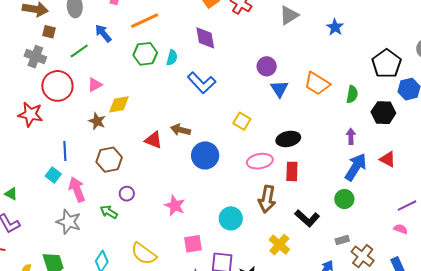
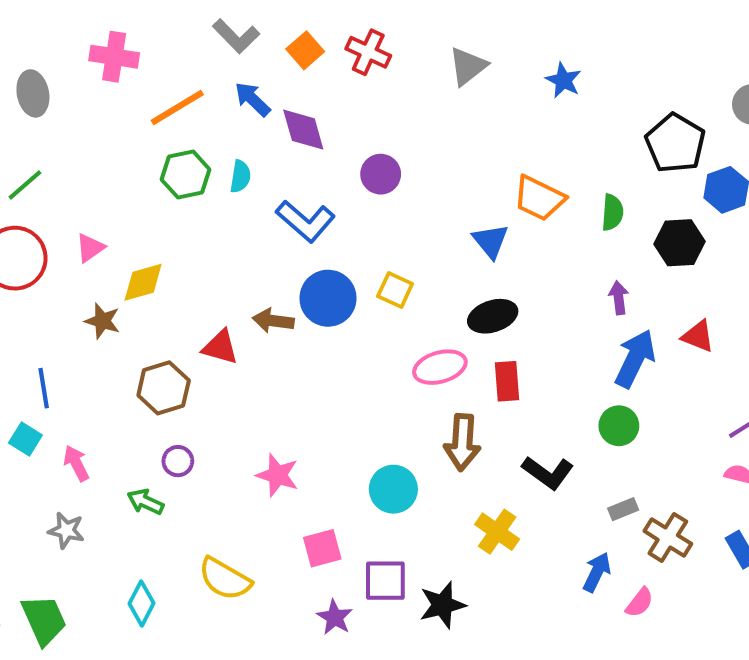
blue arrow: (103, 33) -> (252, 99), moved
green line: (79, 51) -> (25, 185), moved
purple circle: (267, 66) -> (381, 174), moved
blue triangle: (279, 89) -> (491, 241), moved
blue circle: (205, 155) -> (328, 298), moved
brown hexagon: (109, 160) -> (164, 388), moved
pink arrow: (77, 189) -> (76, 463), size x0.7
gray star: (69, 222) -> (66, 530), size x0.7

